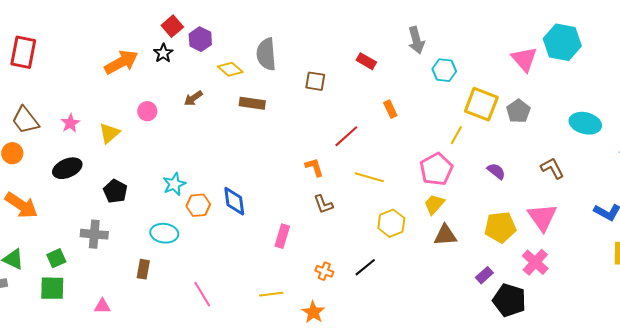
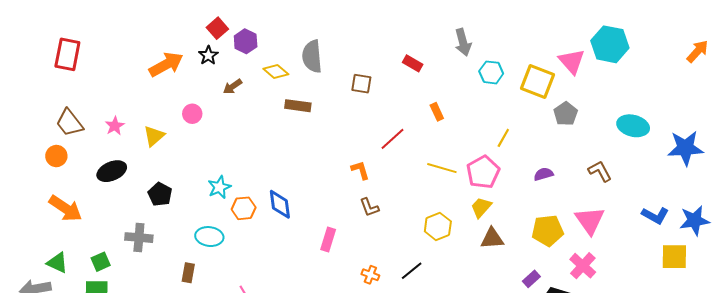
brown arrow: (193, 98) -> (233, 87), moved
yellow square: (481, 104) -> (537, 82), moved
purple semicircle: (496, 171) -> (544, 174), turned -54
yellow line: (369, 177) -> (442, 168), moved

